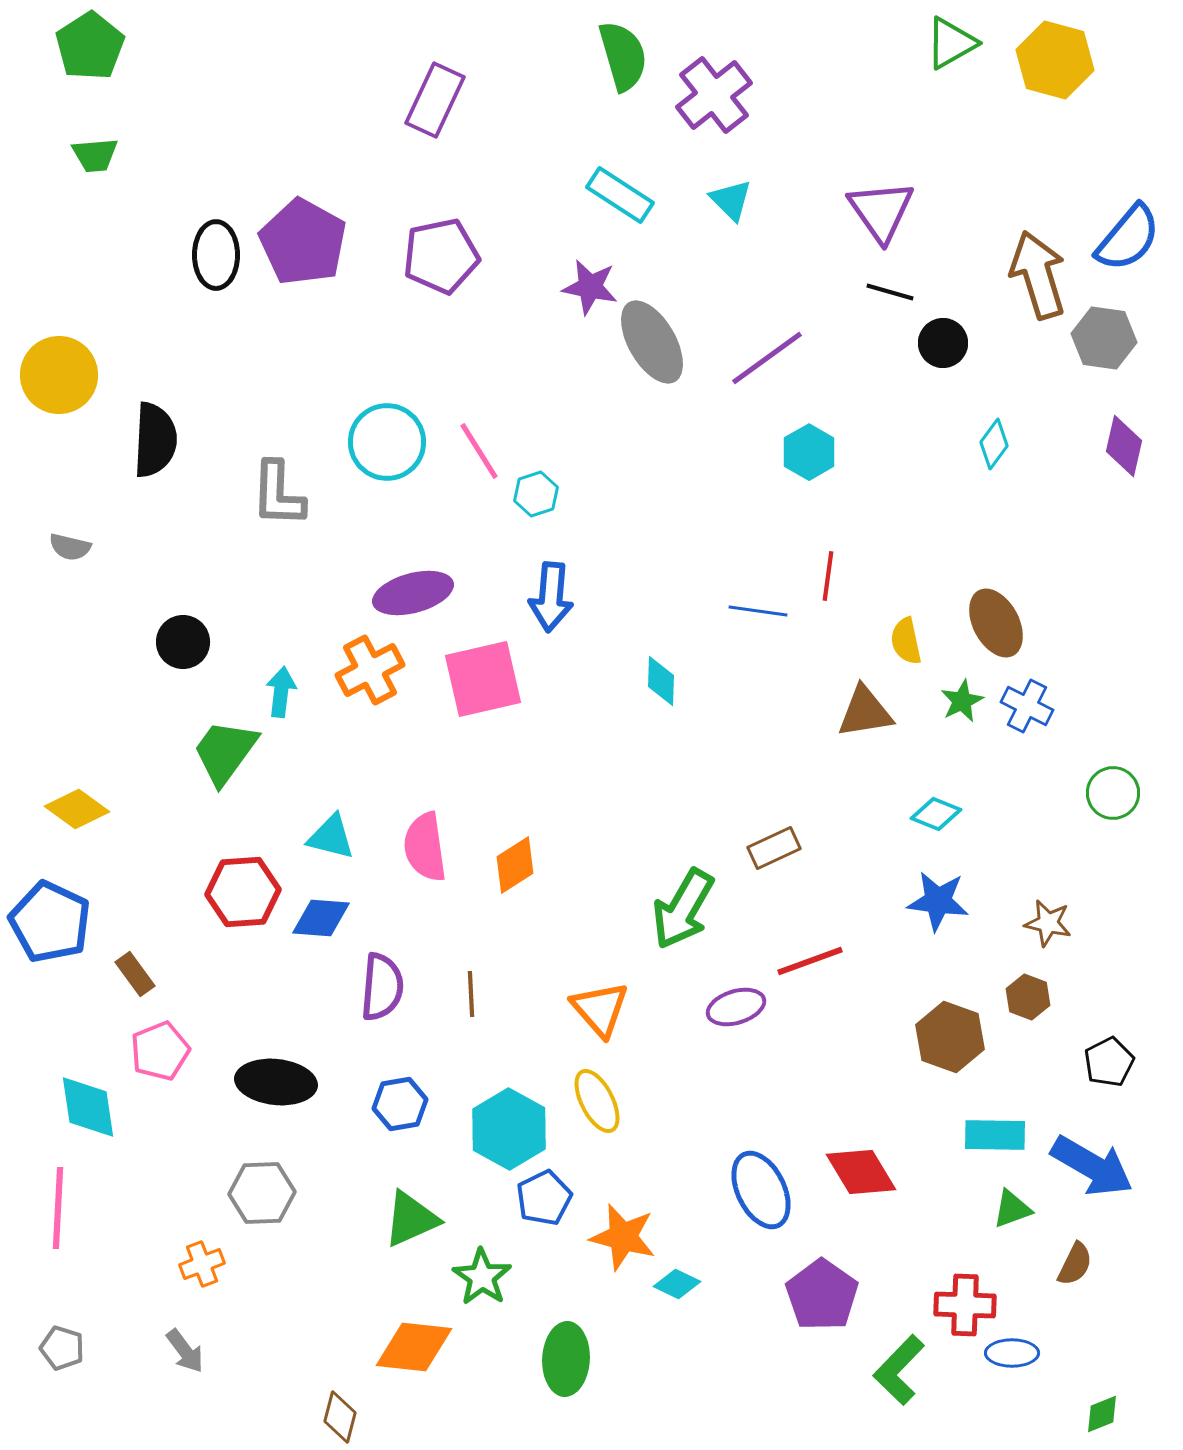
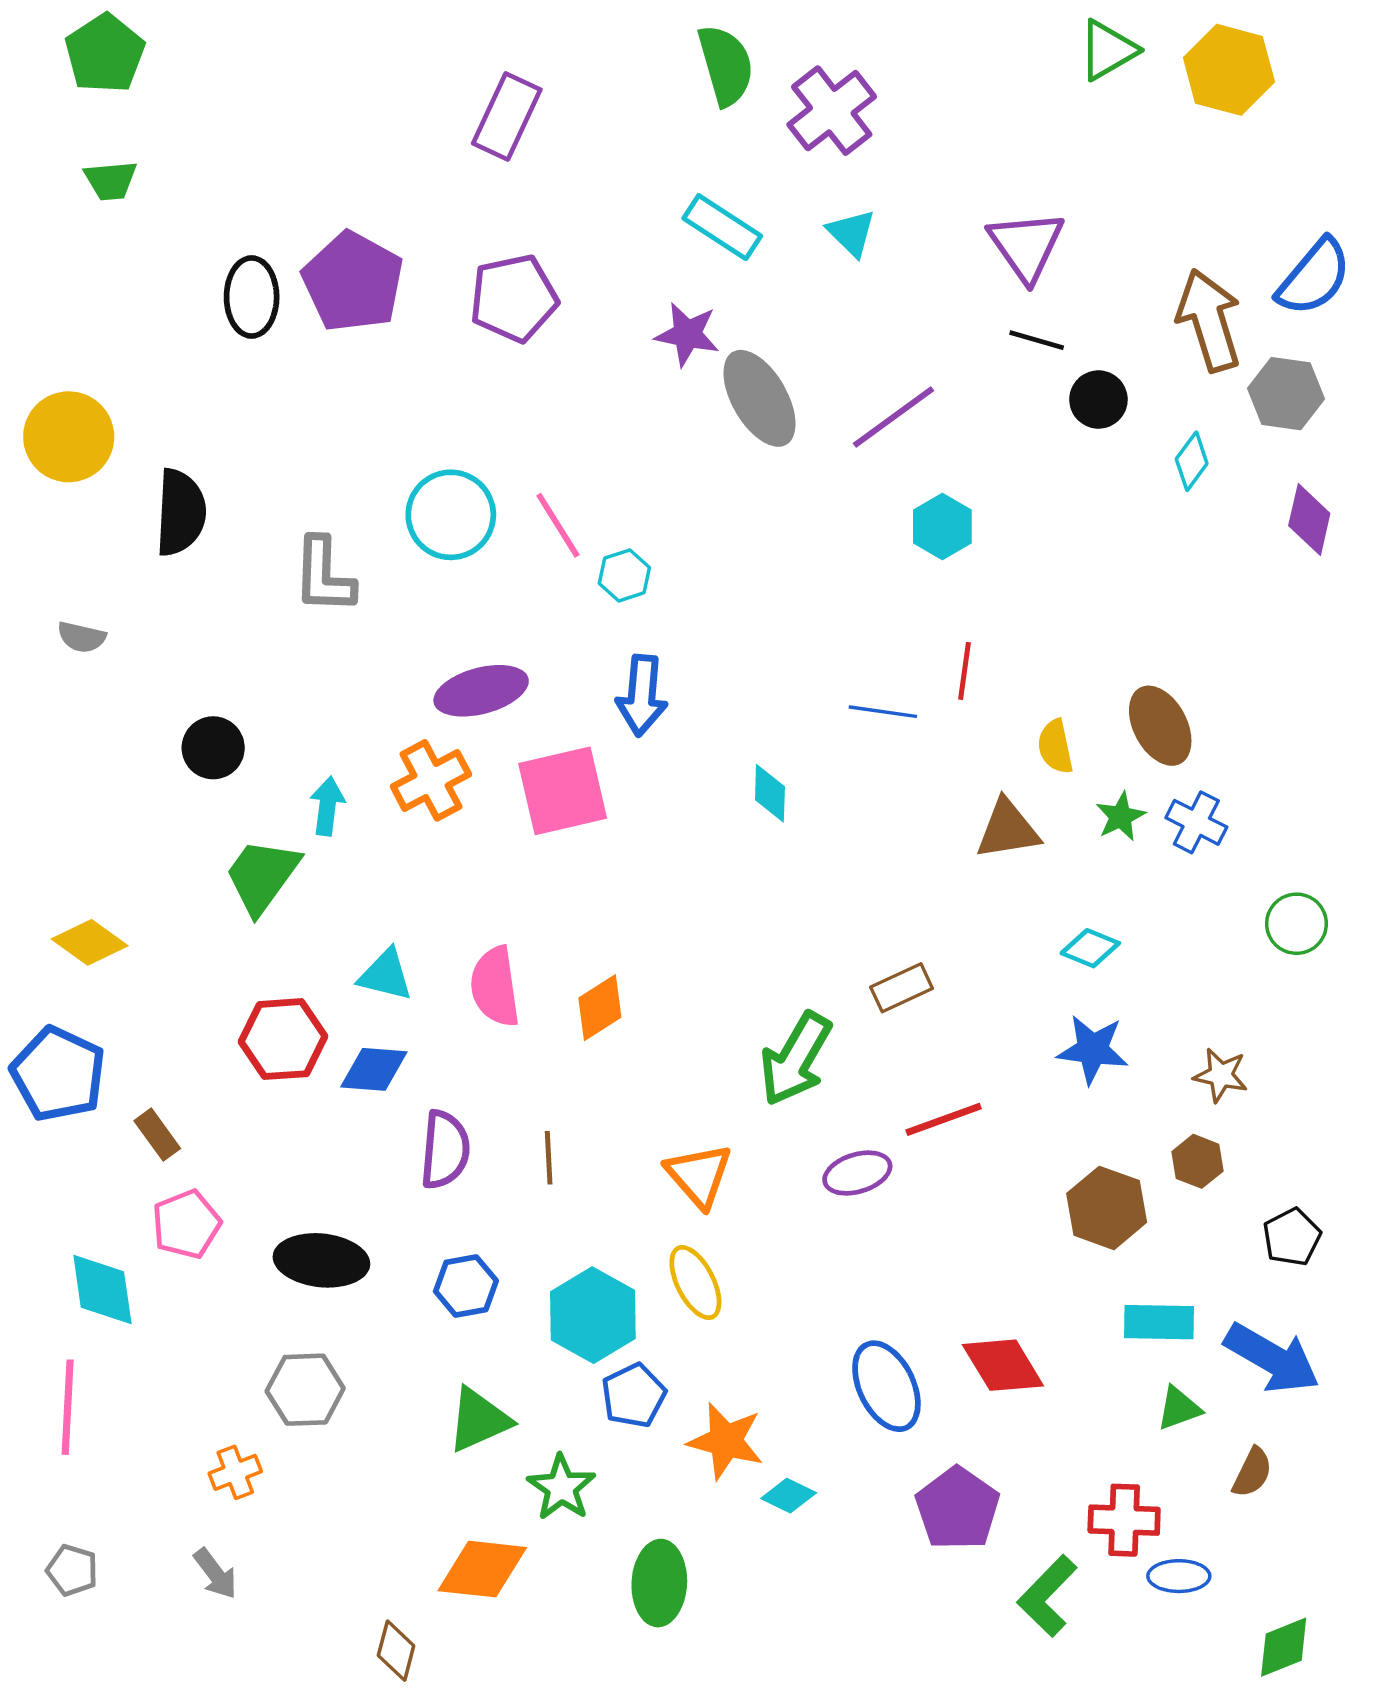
cyan diamond: (994, 444) -> (1192, 461), moved
green diamond: (1102, 1414) -> (1284, 1647), size x1.4

